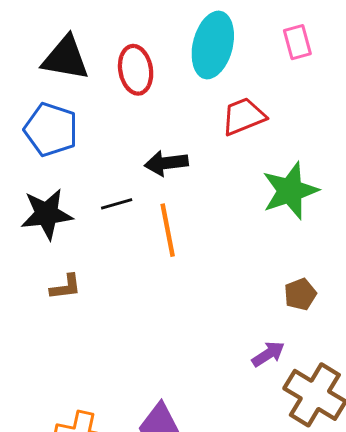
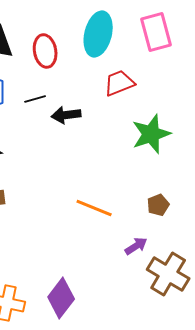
pink rectangle: (297, 42) -> (156, 32), size x1.6
black line: (117, 204) -> (35, 99), moved
orange line: (168, 230) -> (94, 208), moved, turned -57

